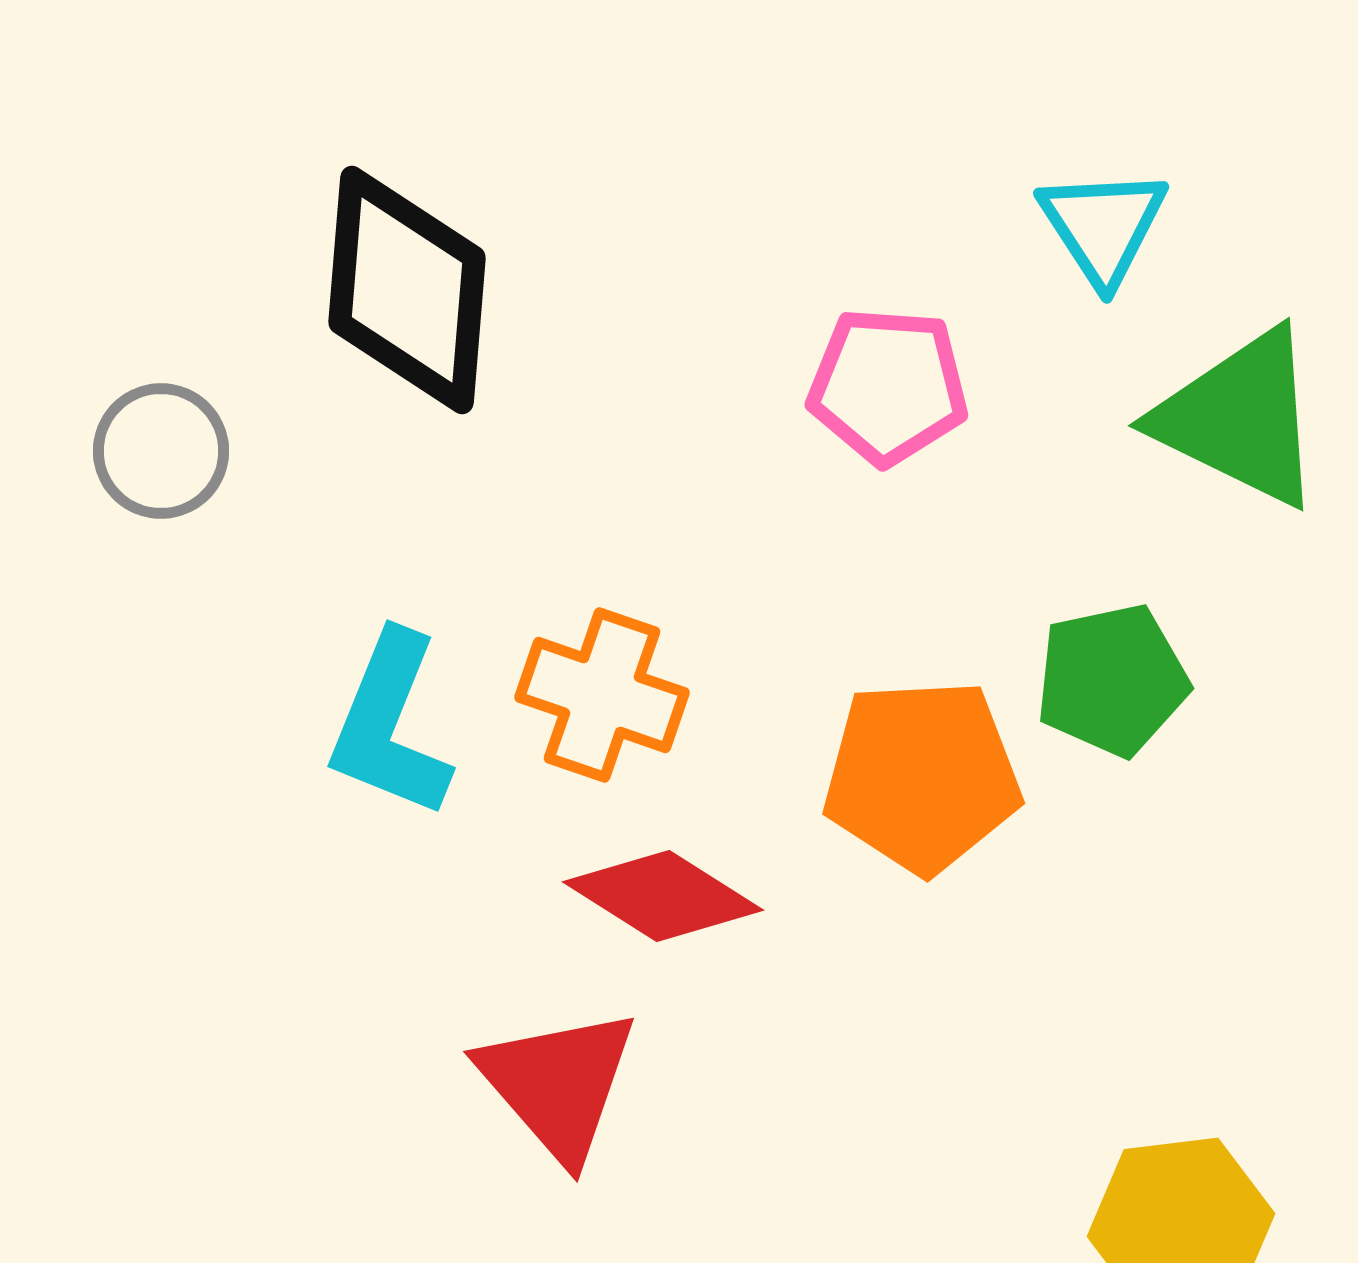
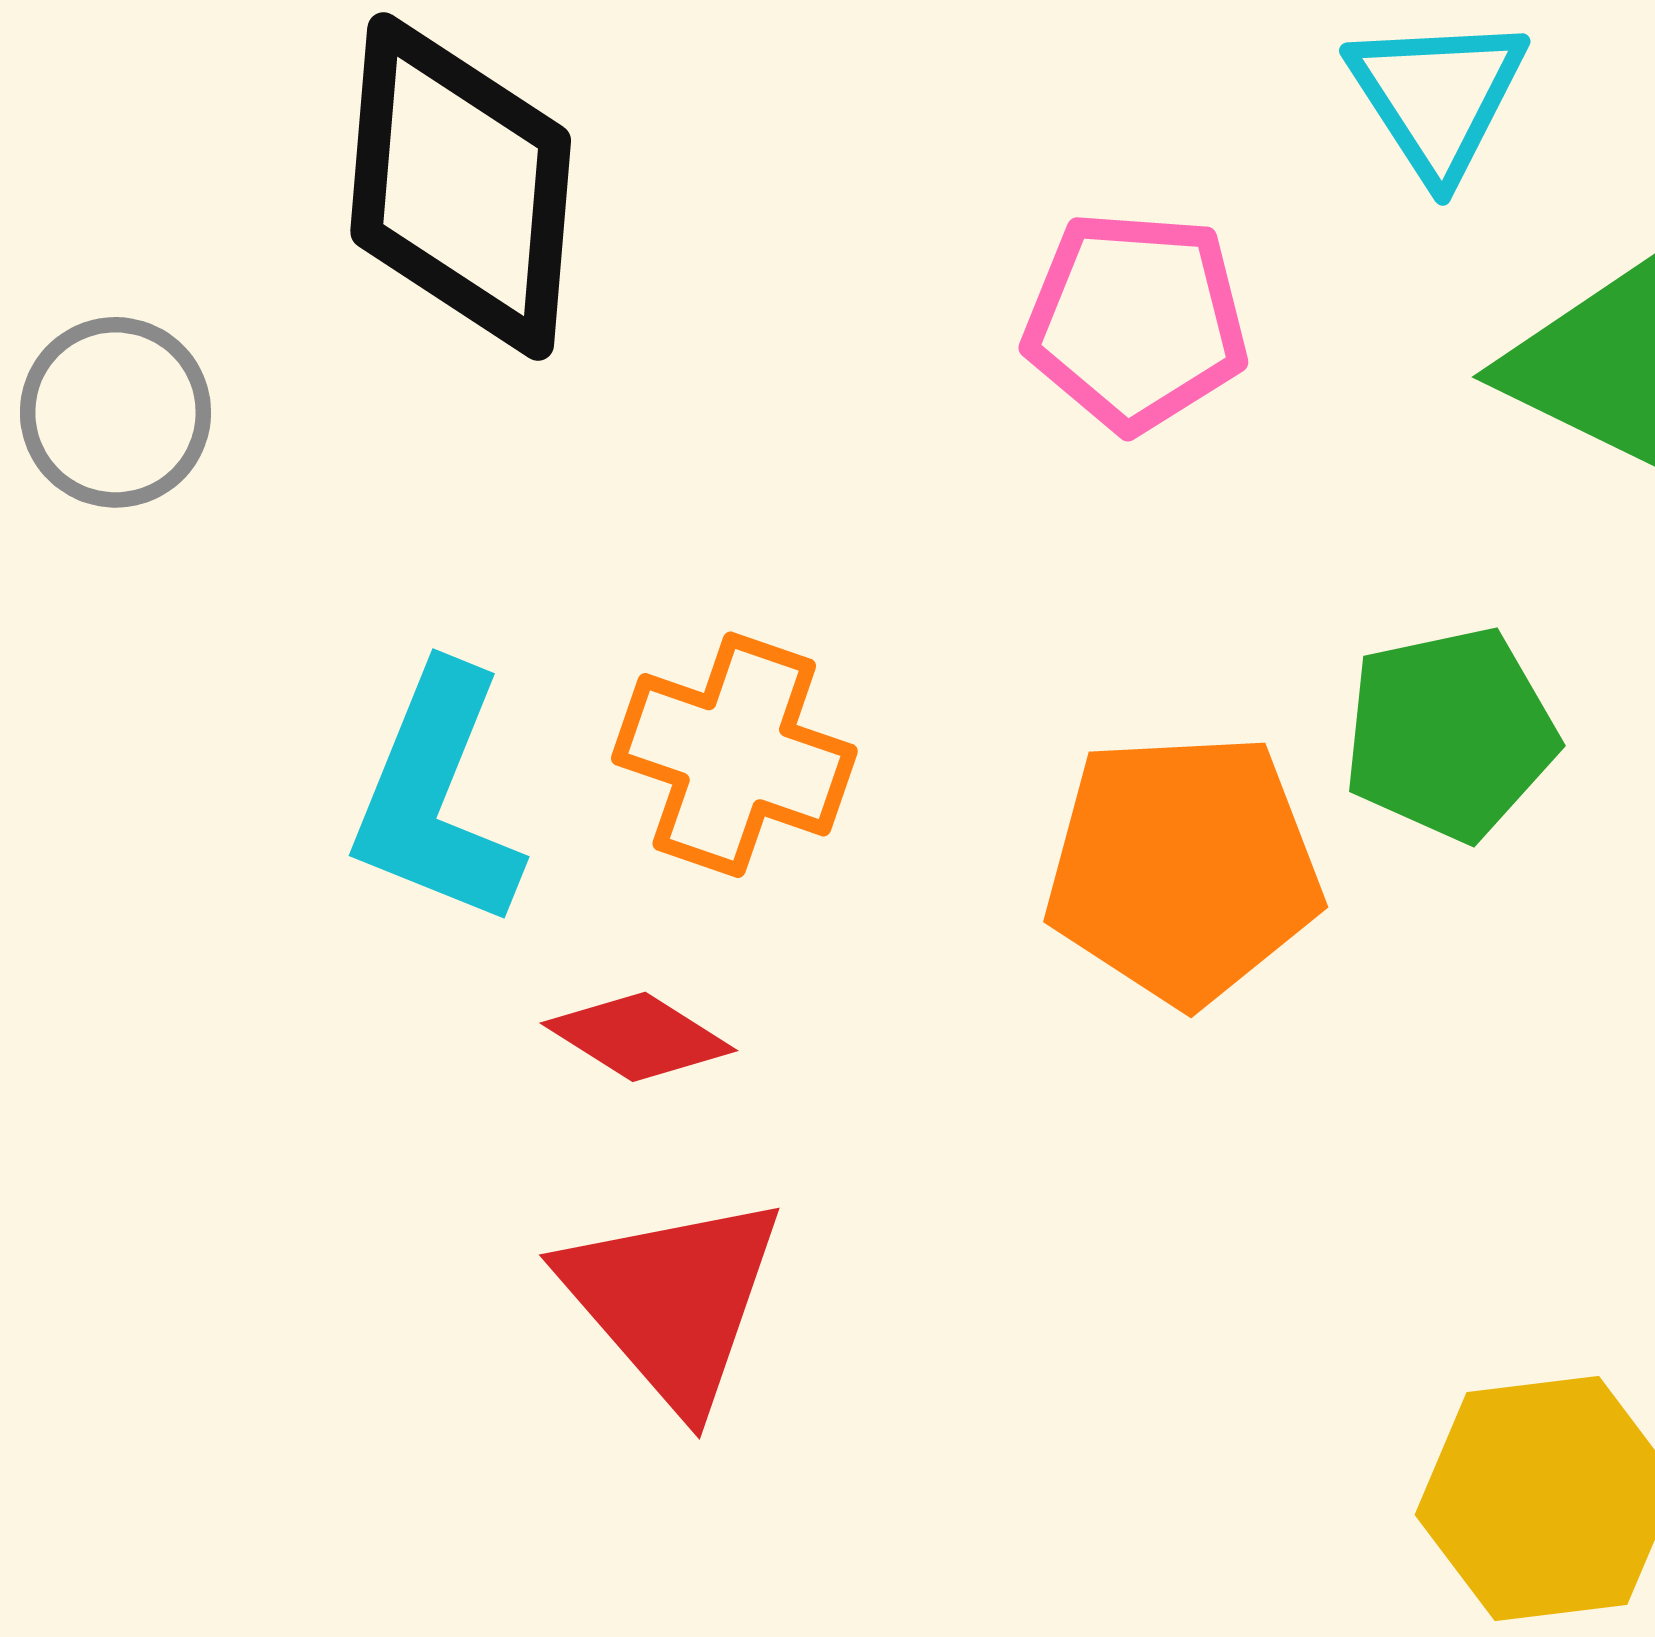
red diamond: (663, 896) -> (639, 1037), moved, size x0.7

